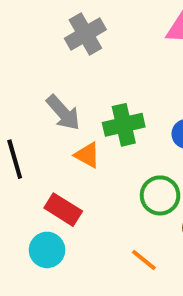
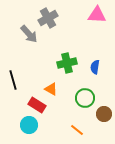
gray arrow: (63, 113) -> (29, 34), moved
orange triangle: (87, 155) -> (51, 89), moved

